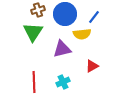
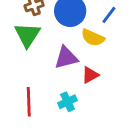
yellow semicircle: (82, 34) -> (93, 38), turned 30
red triangle: (92, 66) -> (90, 75), moved

